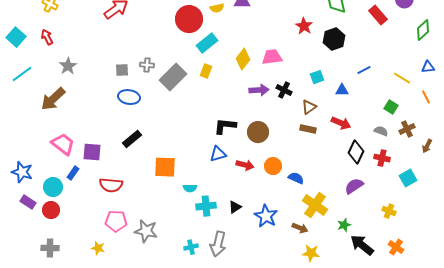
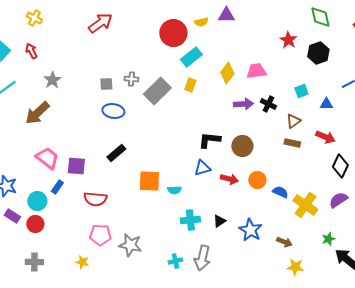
cyan semicircle: (190, 188) -> (174, 190), moved
yellow cross: (315, 205) -> (305, 205), moved

